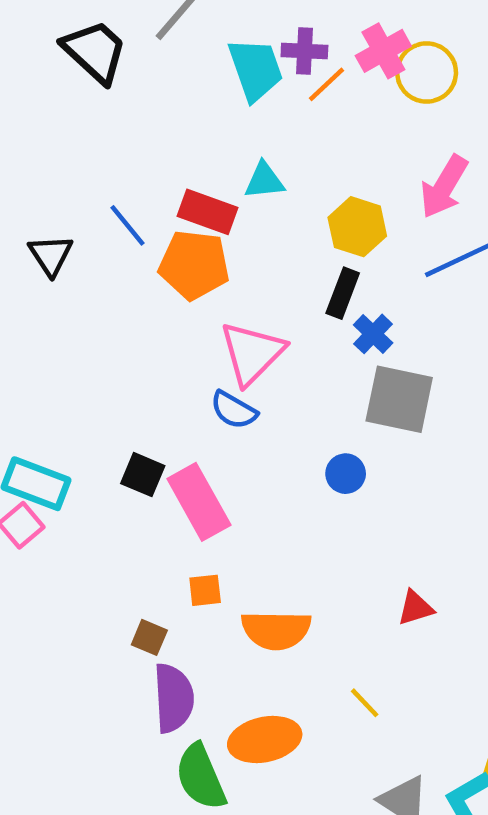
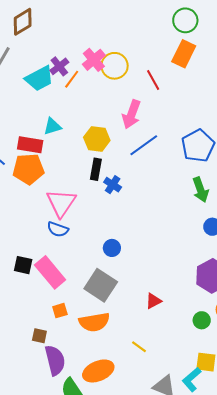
purple cross: (304, 51) -> (59, 66), turned -30
cyan trapezoid: (256, 69) -> (39, 78), turned 92
gray square: (399, 399) -> (101, 285), moved, turned 32

